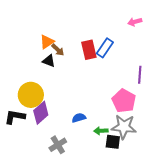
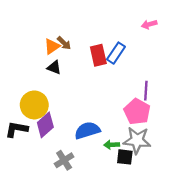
brown arrow: (58, 50) -> (64, 43), moved
purple line: (140, 75) -> (146, 91), moved
blue semicircle: (79, 118) -> (87, 130), size x1.6

